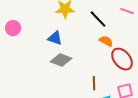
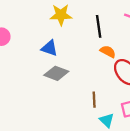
black line: (98, 19) -> (99, 26), turned 36

